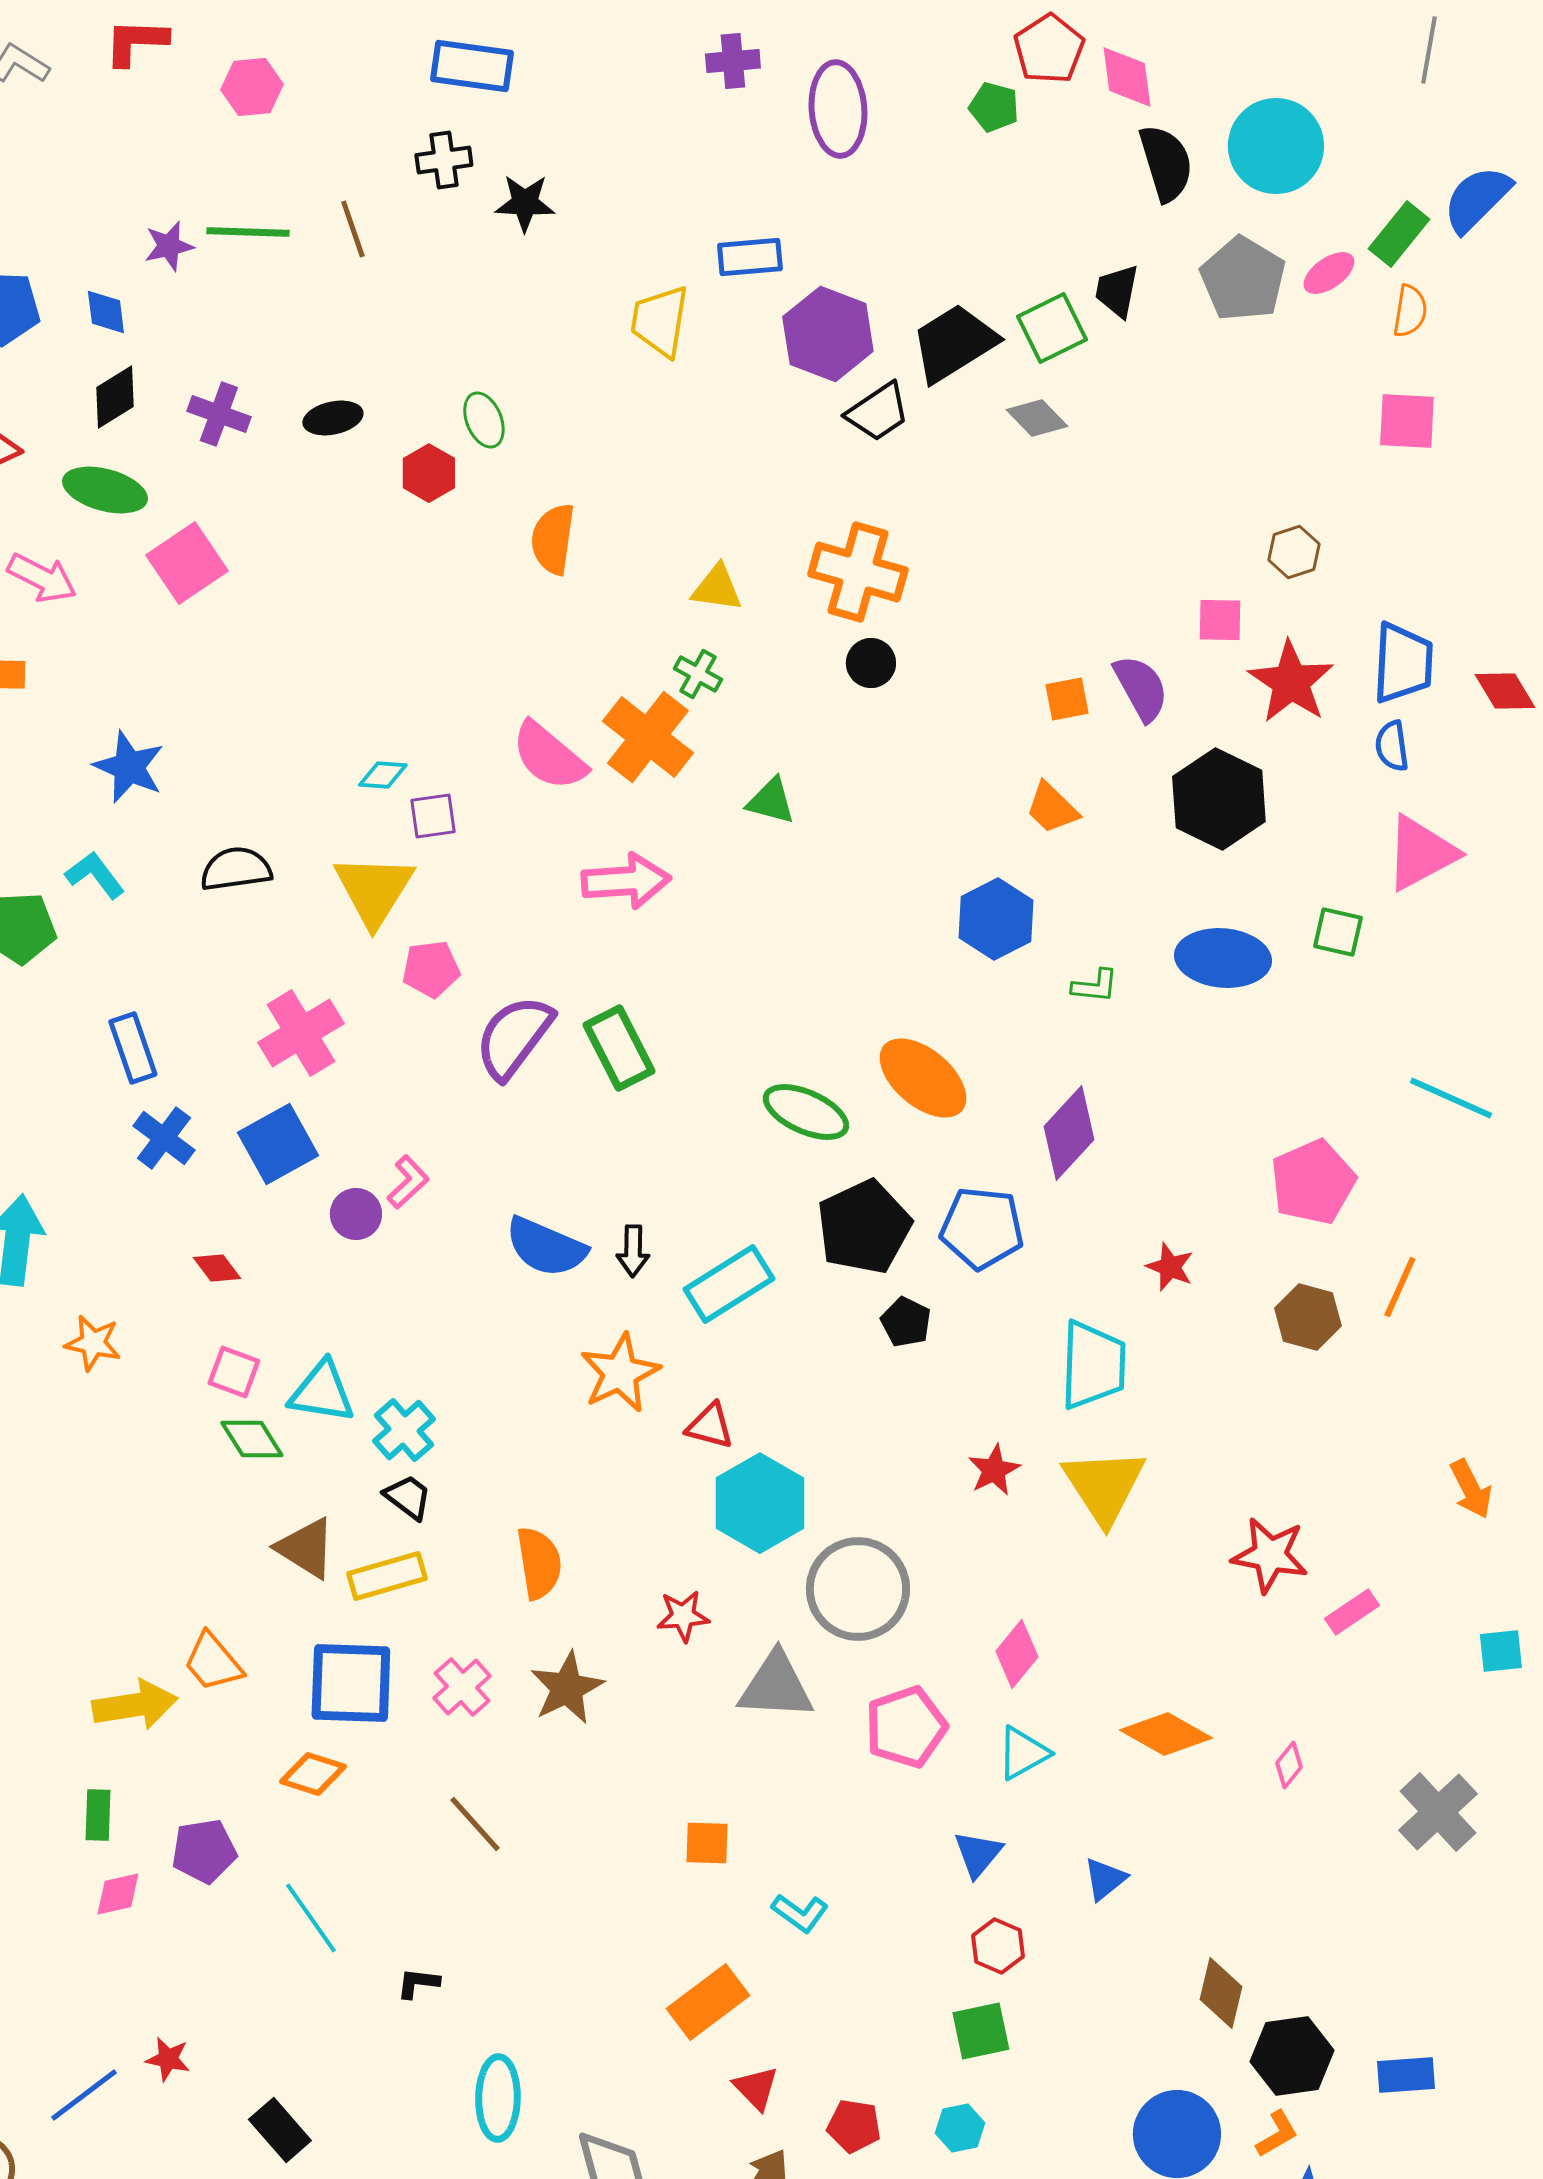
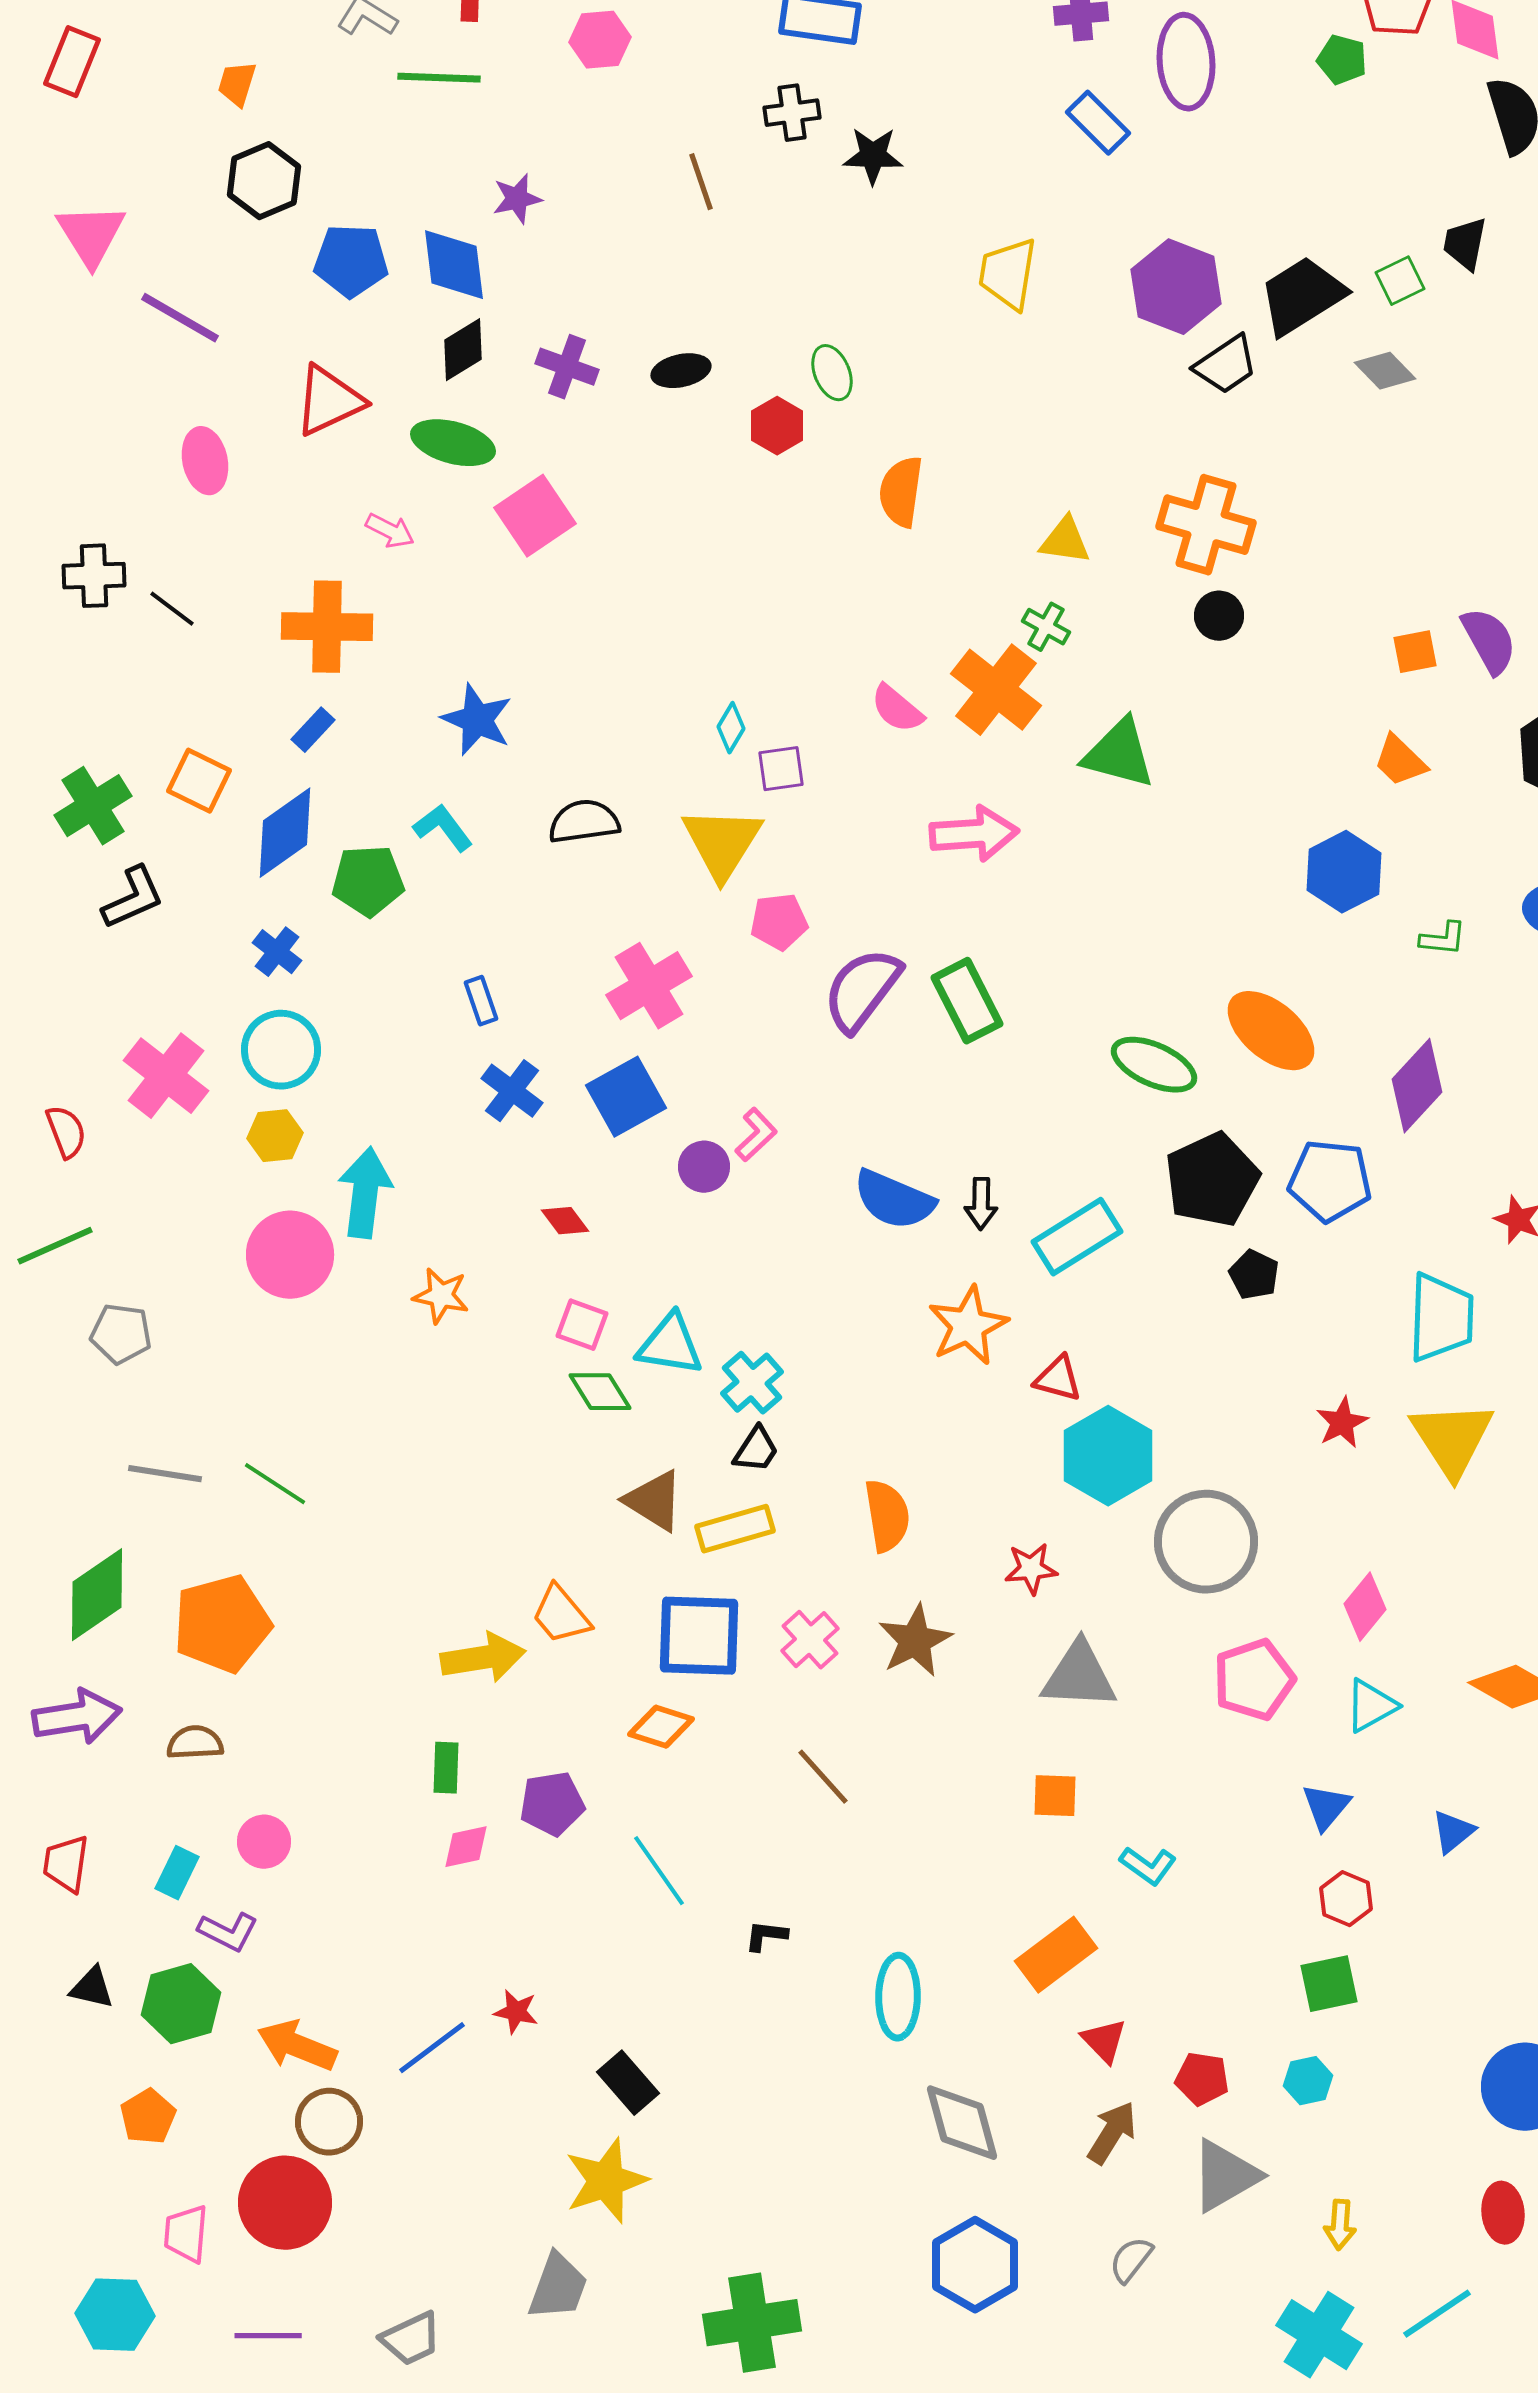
green line: (248, 232) -> (439, 78), moved
blue rectangle: (750, 257) -> (1098, 123), moved, turned 50
blue diamond: (106, 312) -> (454, 265), size x1.6
green square: (1052, 328) -> (1400, 281), size x0.7
pink arrow: (42, 578) -> (390, 531), size x0.7
pink semicircle: (549, 756) -> (897, 709), size x0.7
cyan diamond: (383, 775) -> (731, 728), turned -63
green triangle: (771, 801) -> (1119, 754), size x1.5
blue rectangle: (133, 1048) -> (481, 1001), size x0.7
black trapezoid: (408, 1497) -> (756, 1450), turned 86
gray triangle: (776, 1686) -> (1079, 1676), moved
cyan ellipse: (498, 2098) -> (898, 1997), moved

